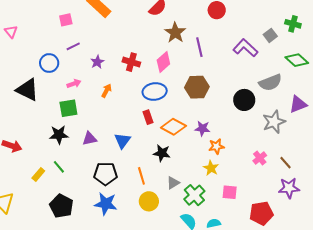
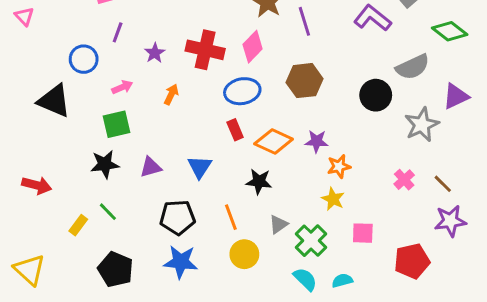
purple line: (73, 46) -> (118, 32), turned -40
red cross: (131, 62) -> (205, 50), size x1.4

